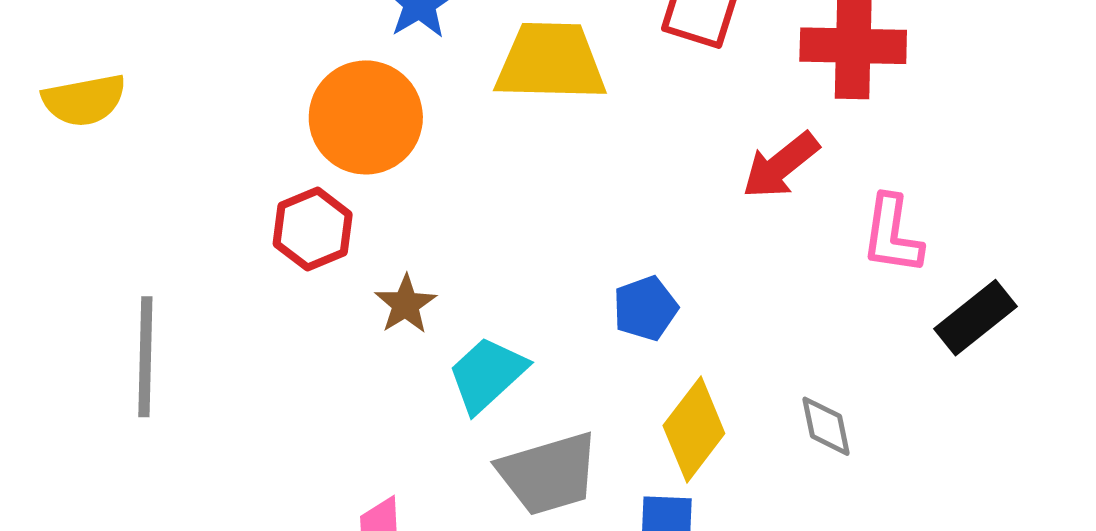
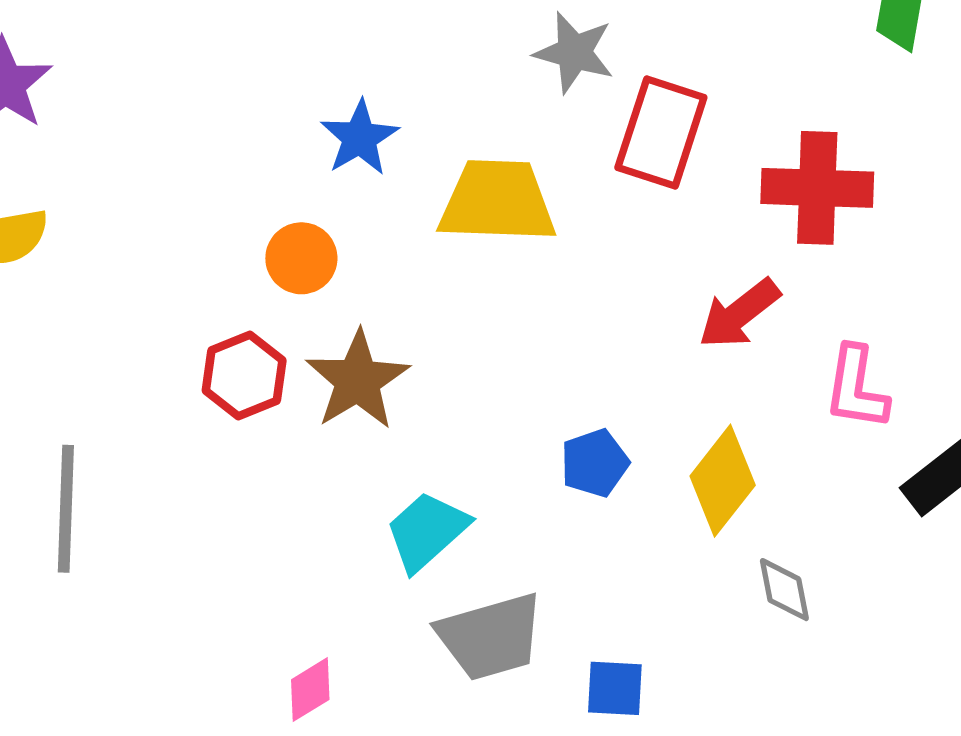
orange circle: (366, 117) -> (301, 258), size x0.6
brown star: (406, 304) -> (358, 380), moved, size x1.6
yellow diamond: (694, 429) -> (723, 481), moved

